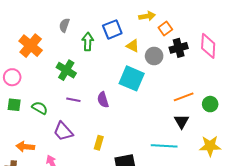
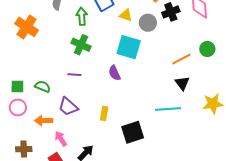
green cross: (66, 70) -> (81, 45), moved
pink circle: (12, 77) -> (18, 107), moved
purple semicircle: (103, 100) -> (115, 73), moved
green circle: (210, 104) -> (207, 49), moved
orange arrow: (25, 147) -> (44, 121), moved

